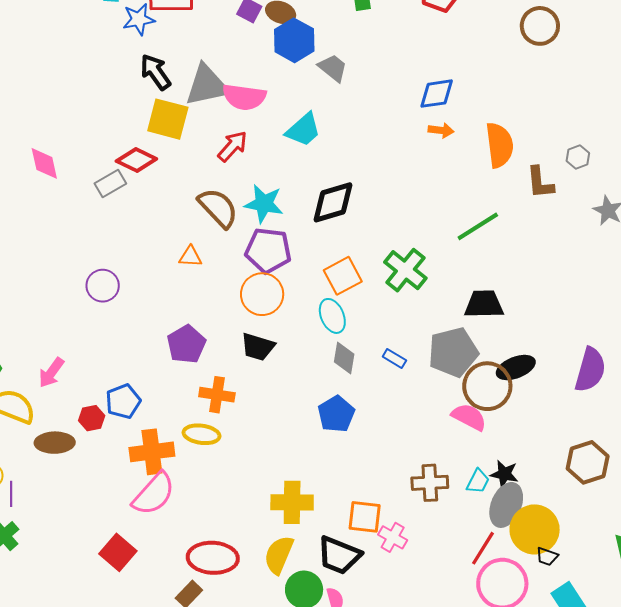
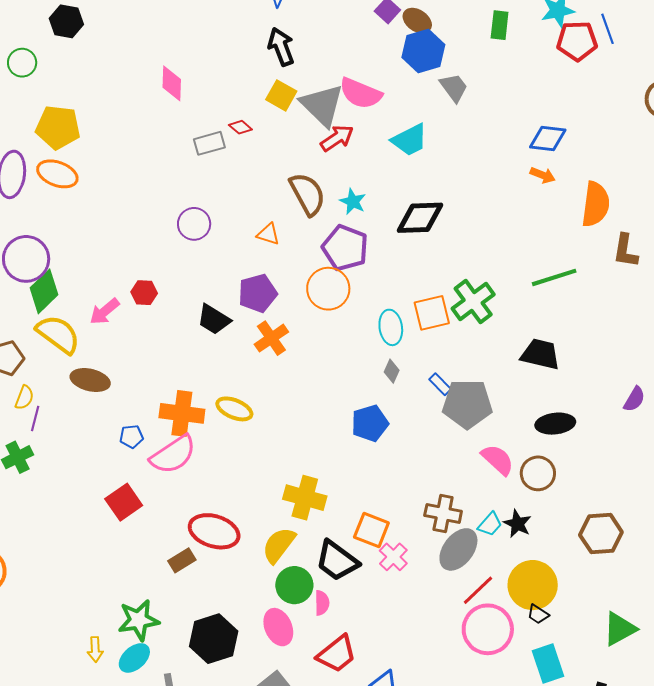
gray triangle: (207, 85) -> (322, 105), moved, turned 42
yellow square: (168, 119) -> (281, 95), size x0.7
red diamond: (136, 160) -> (240, 127), size x0.6
pink diamond: (44, 163) -> (172, 83), moved
cyan star: (264, 204) -> (353, 202), size x0.7
orange square: (343, 276) -> (432, 313), moved
purple circle: (103, 286) -> (194, 224), moved
purple pentagon: (186, 344) -> (258, 293), moved
black trapezoid: (258, 347) -> (214, 319), moved
gray pentagon: (453, 352) -> (467, 404), moved
gray diamond: (344, 358) -> (392, 371), size x0.7
purple semicircle: (590, 370) -> (634, 399), moved, size x0.6
brown circle: (487, 386) -> (538, 473), moved, size x0.7
orange cross: (217, 395) -> (271, 338), moved, turned 32
blue pentagon: (123, 401) -> (131, 437), moved, size x0.7
red hexagon: (92, 418) -> (144, 293), moved
gray ellipse: (506, 505) -> (458, 549), moved

